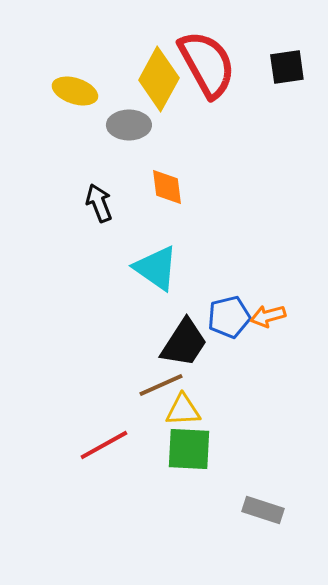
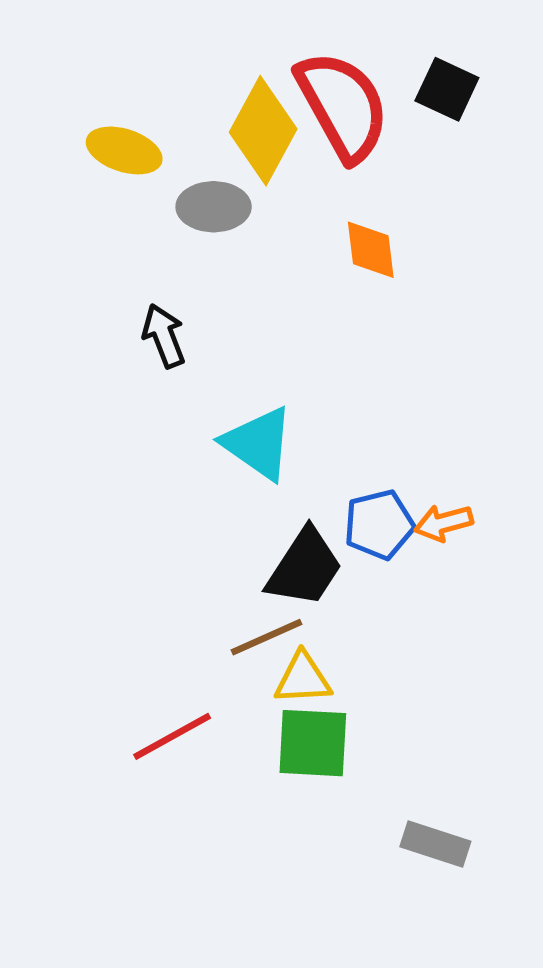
black square: (287, 67) -> (447, 89), moved, turned 33
orange diamond: (167, 187) -> (371, 250), moved

